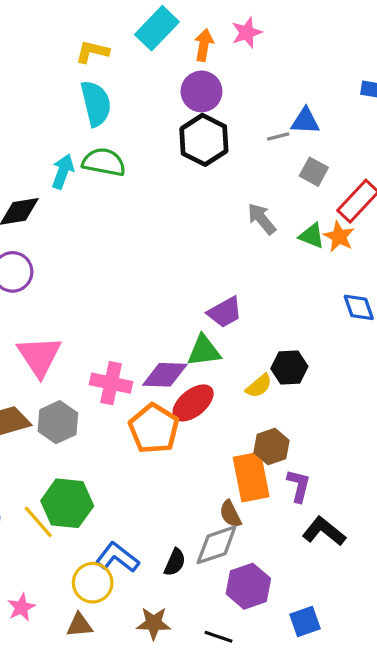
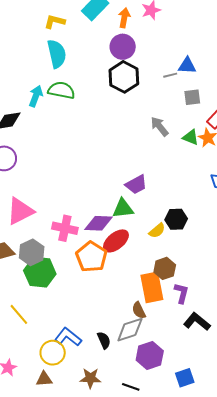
gray square: (314, 172) -> (192, 97), turned -36
pink triangle: (39, 356) -> (20, 211), turned 36
green hexagon: (67, 503) -> (40, 272), moved
black semicircle: (175, 562) -> (104, 340), turned -48

